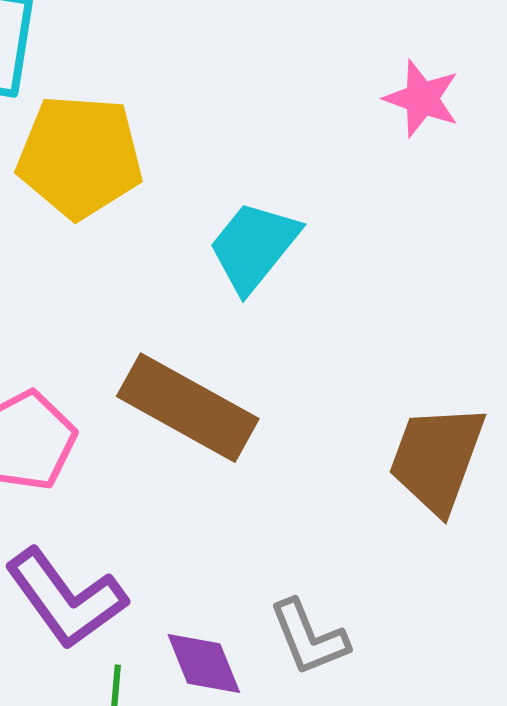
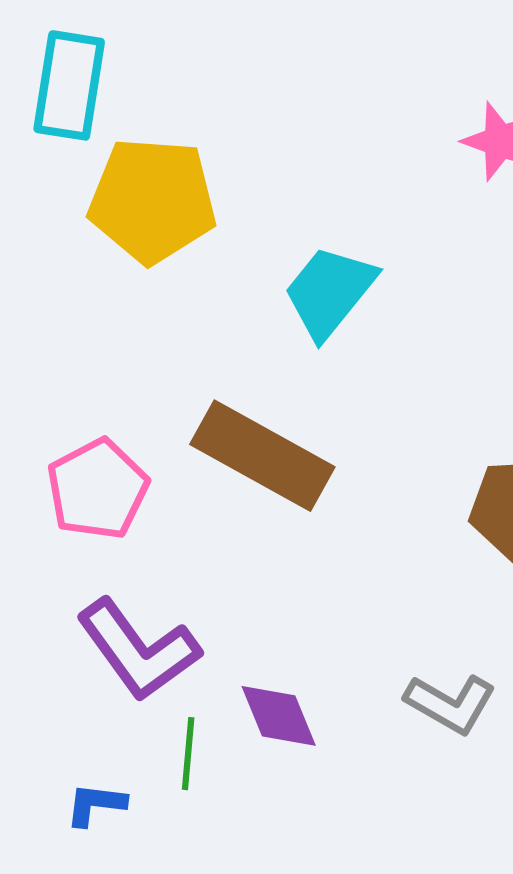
gray L-shape: (309, 638) -> (450, 704), moved, turned -38

